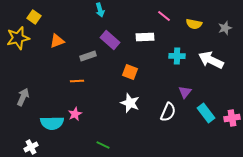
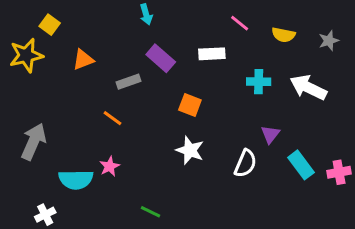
orange line: (77, 81) -> (112, 118), turned 40
gray arrow: (23, 97) -> (34, 142), size x1.4

